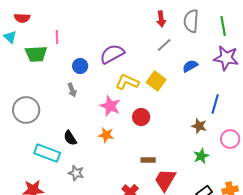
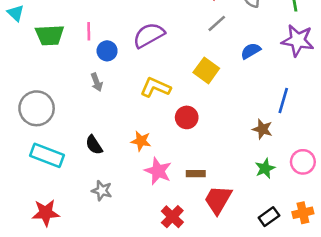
pink line: (57, 37) -> (89, 31), moved
yellow L-shape: (127, 82) -> (155, 87), moved
pink star: (110, 106) -> (158, 171), moved
pink circle: (230, 139) -> (303, 162), moved
cyan rectangle: (47, 153) -> (47, 155), moved

